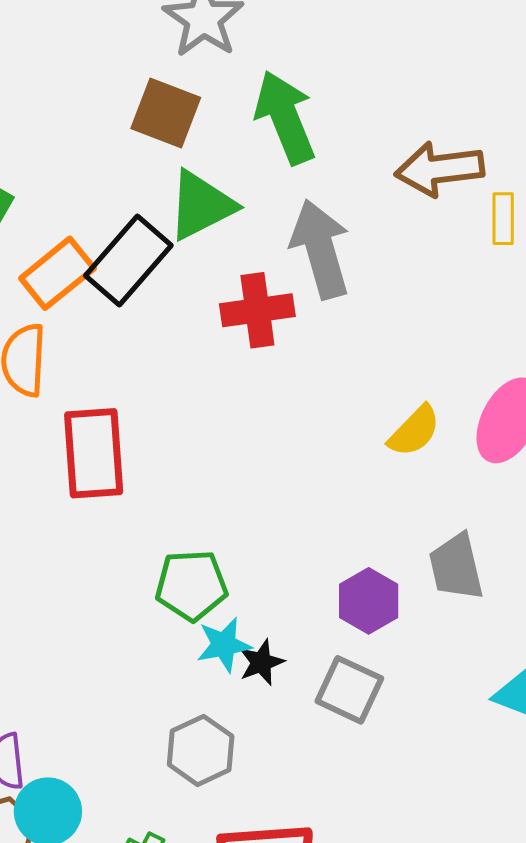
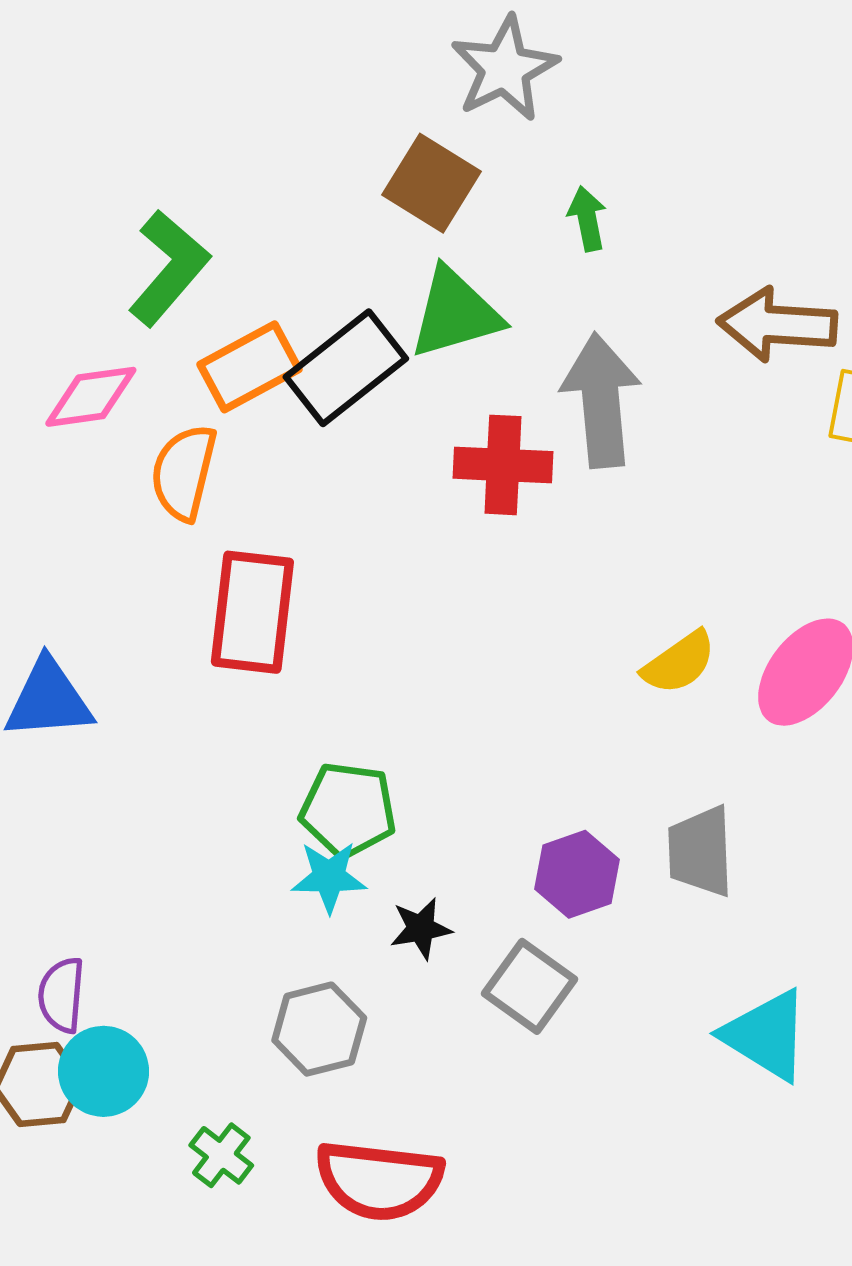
green arrow: (285, 117) -> (587, 219), size x0.5
cyan star: (224, 645) -> (329, 877), moved

